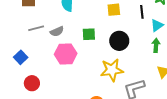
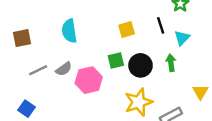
green square: (89, 34) -> (116, 60), moved
green arrow: (156, 45) -> (171, 63), moved
pink hexagon: (66, 54) -> (89, 80), moved

